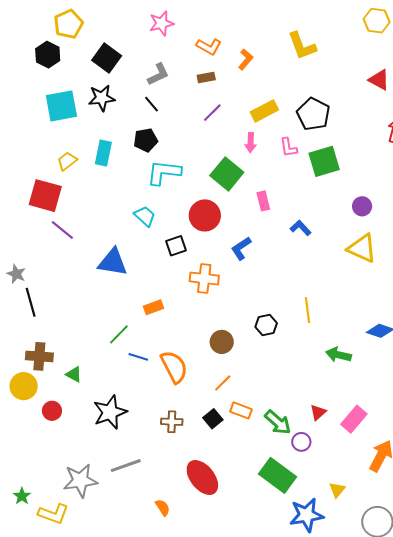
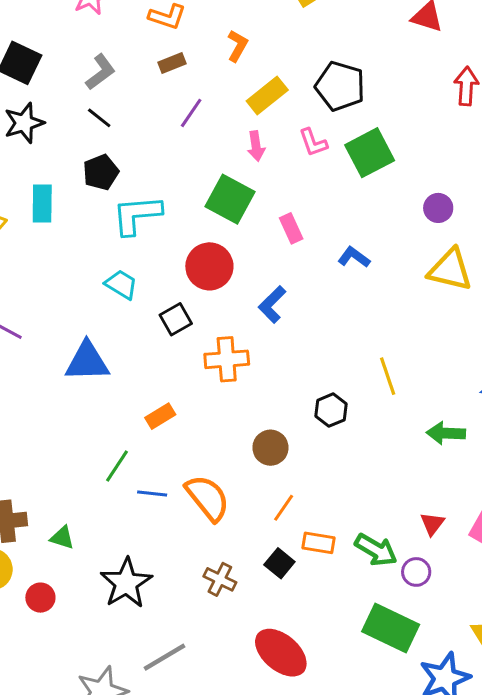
orange L-shape: (246, 59) -> (237, 46), moved
brown cross: (172, 422) -> (220, 579), turned 35

